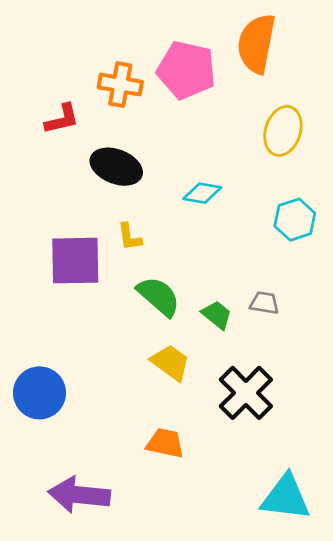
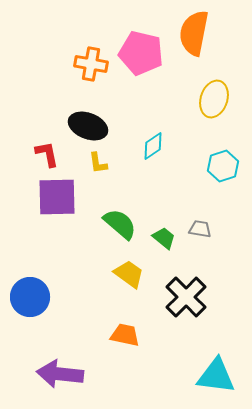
red L-shape: (62, 119) -> (47, 154), moved, turned -88
cyan diamond: (202, 193) -> (153, 146), turned -44
yellow L-shape: (129, 237) -> (98, 163), moved

